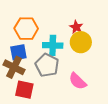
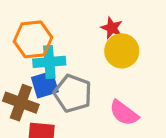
cyan cross: (53, 45) -> (49, 62), moved
blue square: (18, 52) -> (45, 85), moved

